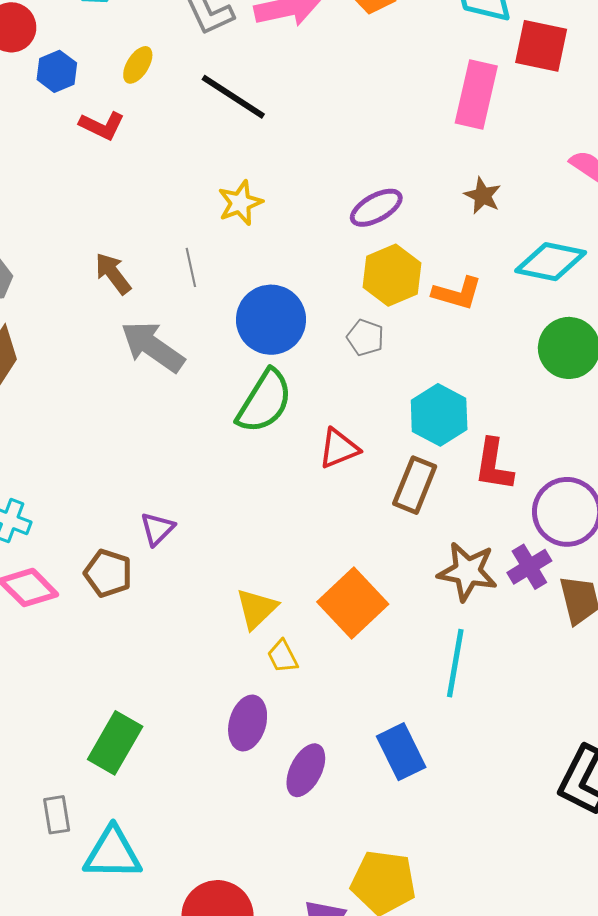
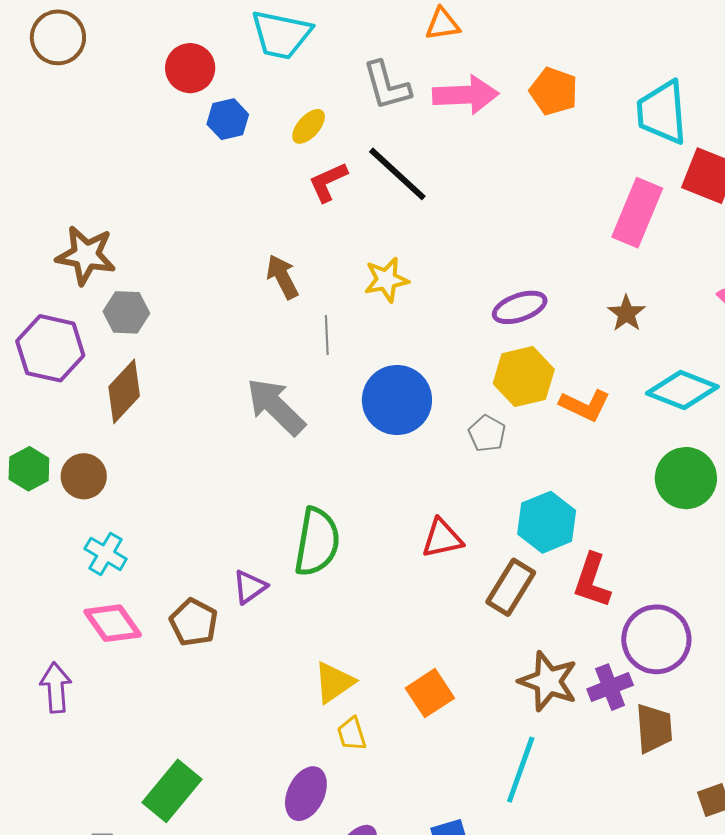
red L-shape: (102, 126) -> (328, 182), moved, turned 120
brown arrow: (113, 273) -> (282, 277), moved
green semicircle: (264, 401) -> (317, 542), moved, turned -32
orange square: (353, 603) -> (430, 693), size x0.7

